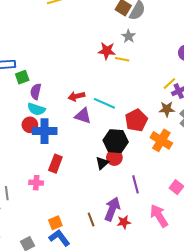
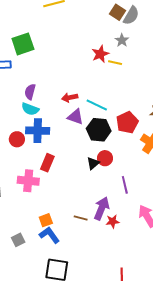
red star: (107, 51) -> (100, 54), turned -30
green square: (22, 77) -> (23, 44), moved, size x1.6
red circle: (30, 125) -> (17, 139), moved
black hexagon: (116, 141) -> (99, 130), moved
pink cross: (36, 183) -> (28, 181), size x1.5
brown line: (91, 220) -> (81, 218), turned -56

